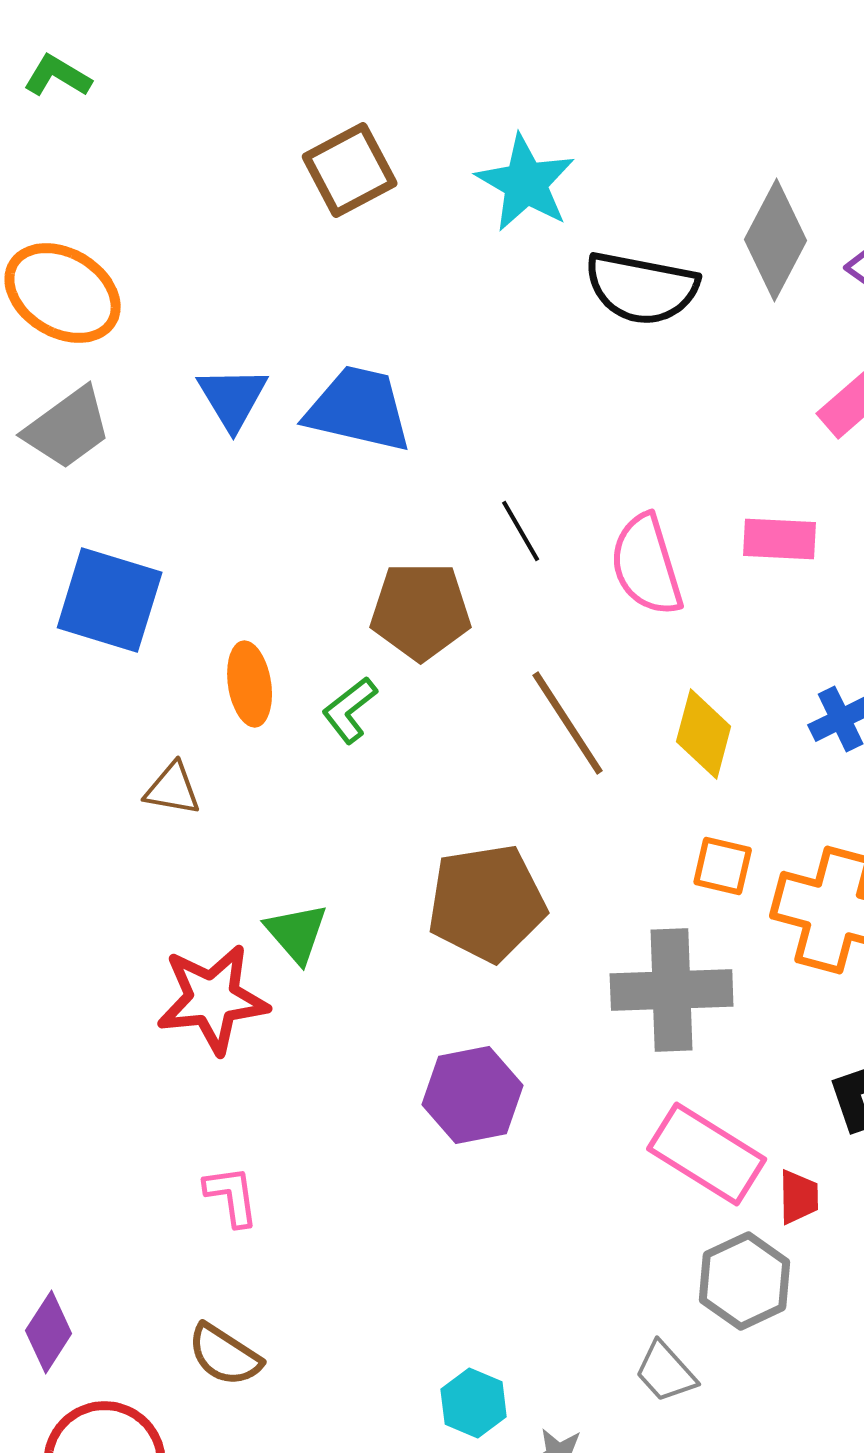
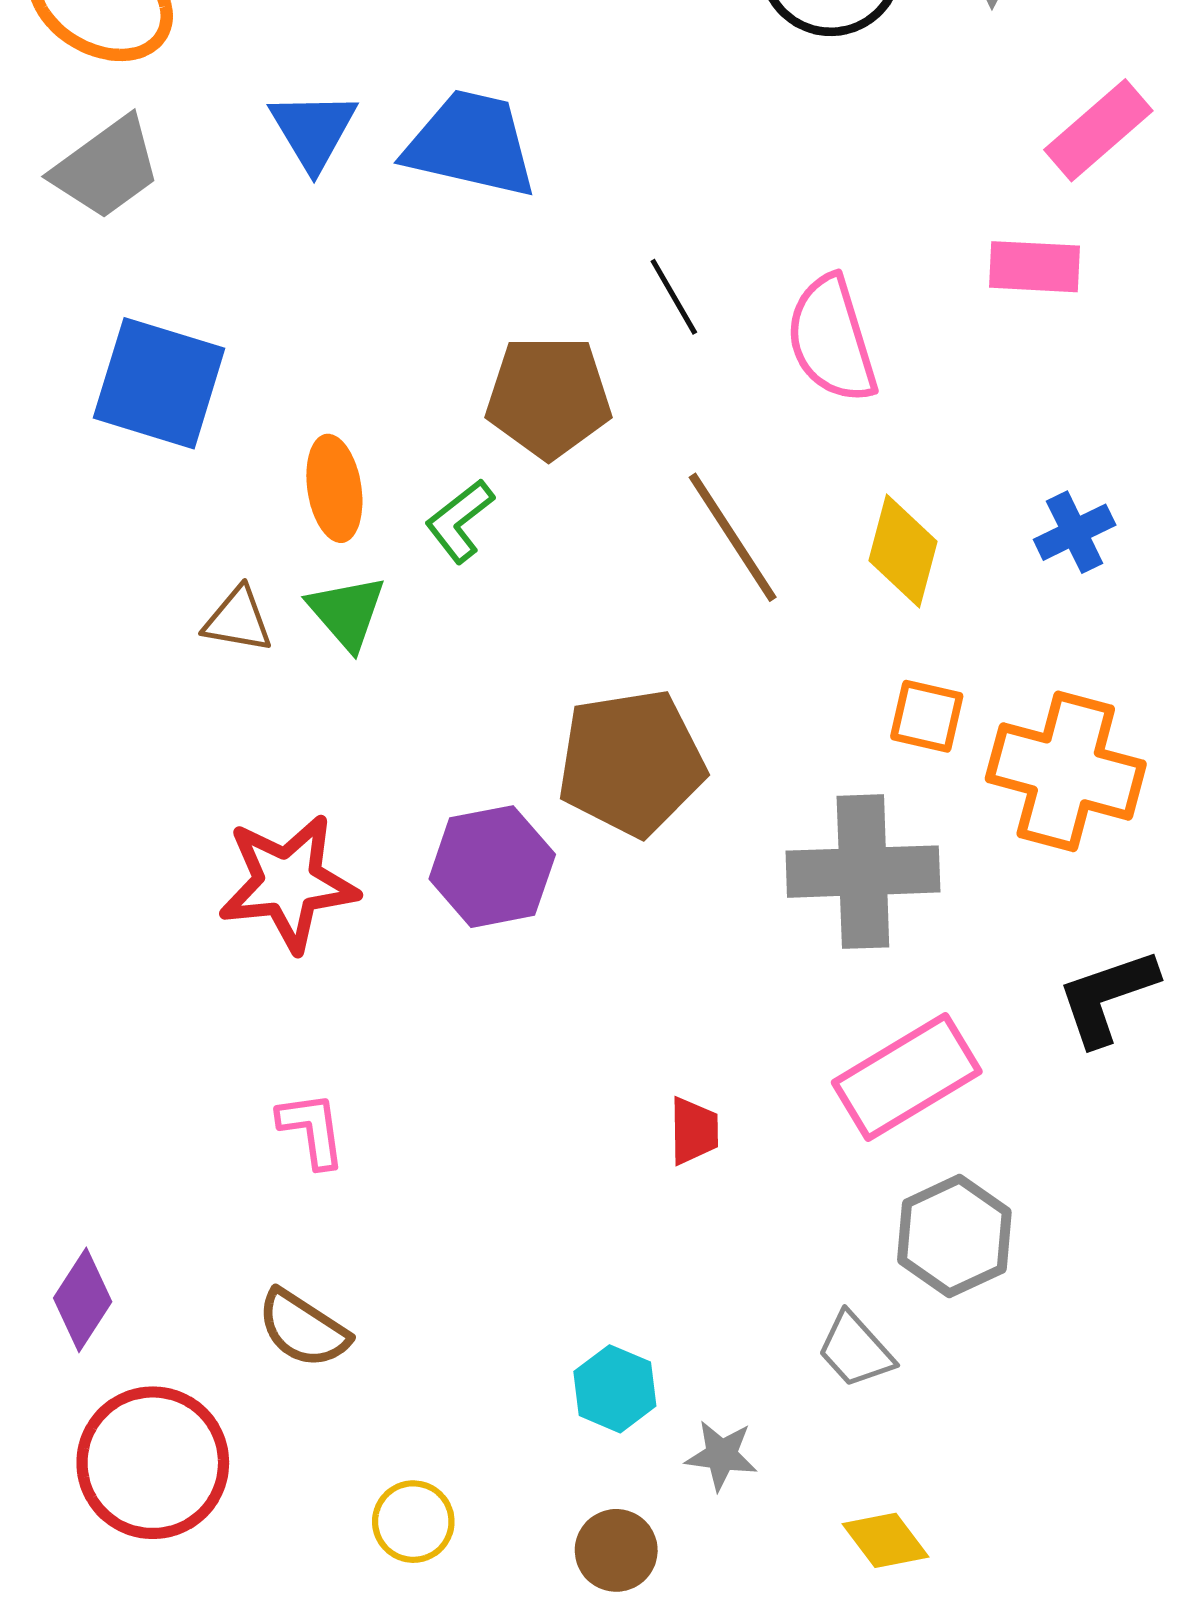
pink rectangle: (780, 539) -> (1034, 267), moved
green triangle: (297, 933) -> (347, 612), moved
purple hexagon: (473, 1095) -> (492, 867), moved
pink rectangle: (707, 1154) -> (907, 1077), turned -63
red trapezoid: (799, 1197) -> (694, 1131), moved

